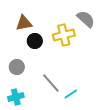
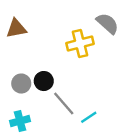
brown triangle: (24, 23) -> (16, 28), moved
black circle: (35, 41) -> (44, 81), moved

